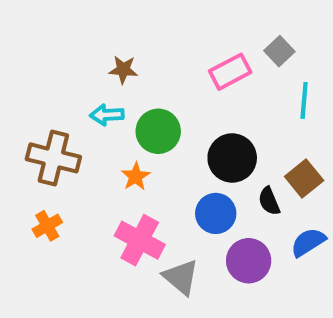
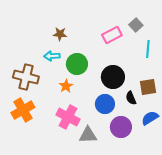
brown square: (304, 179) -> (148, 87), turned 30
orange cross: (47, 226) -> (23, 110), size x1.6
gray triangle: (181, 277) -> (88, 135), turned -42

